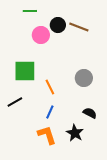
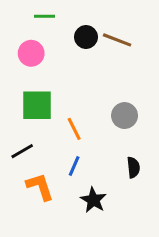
pink circle: (41, 35) -> (31, 53), moved
black semicircle: (90, 113) -> (133, 167), turned 56
black star: (75, 133) -> (93, 200), moved
orange L-shape: (47, 135) -> (40, 187), moved

